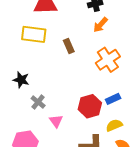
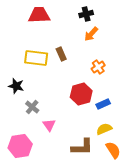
yellow rectangle: (34, 34) -> (36, 58), moved
orange cross: (108, 60) -> (98, 67), size x0.6
red hexagon: (90, 106) -> (81, 94), moved

